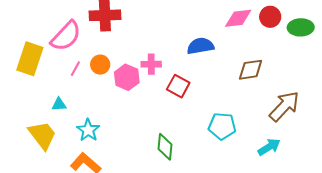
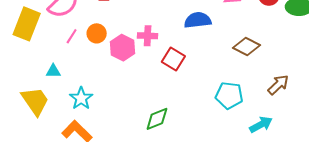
brown diamond: (251, 70) -> (246, 47), turned 32
brown arrow: (284, 106) -> (278, 85), size x0.7
cyan pentagon: (222, 126) -> (229, 95), moved
green diamond: (165, 147) -> (157, 119), turned 60

